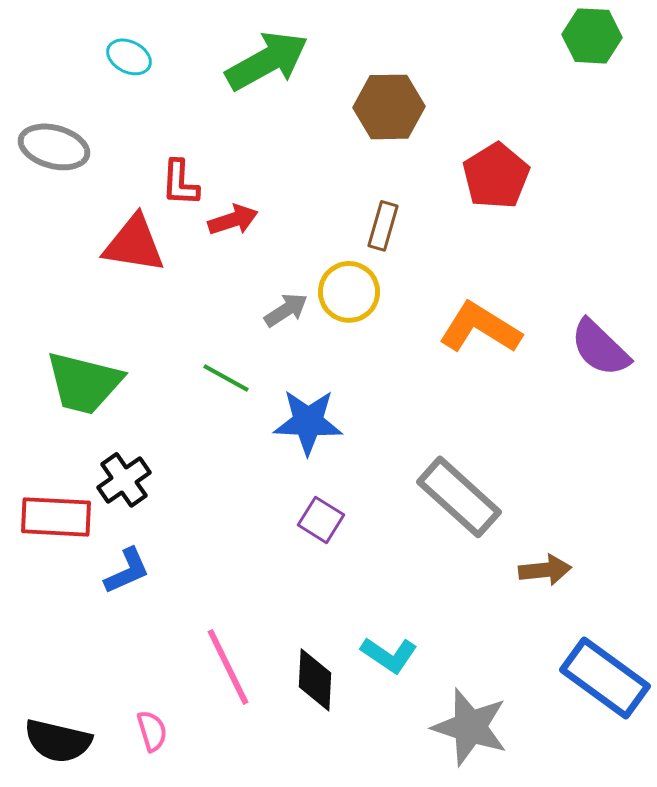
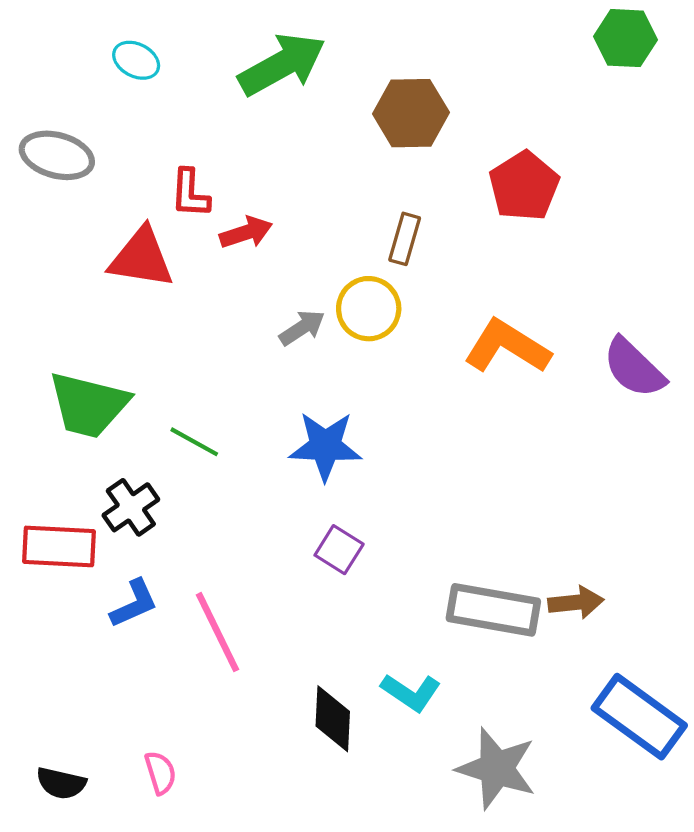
green line: (226, 378) -> (194, 442), moved
gray rectangle: (459, 497) -> (493, 610), moved, turned -32
pink line: (228, 667) -> (218, 632), moved
black semicircle: (58, 741) -> (61, 783), size x0.7

